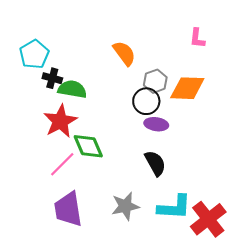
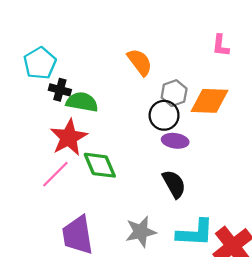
pink line: (62, 164) -> (55, 174), moved

